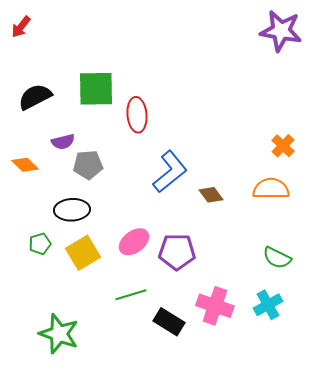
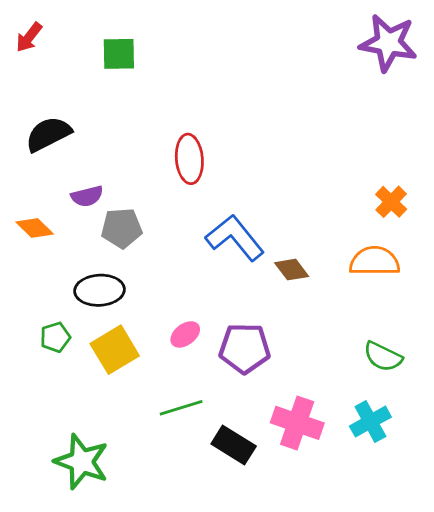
green square: (96, 89) -> (119, 54), moved, size x0.7
blue L-shape: (170, 172) -> (235, 238), turned -90
pink ellipse: (134, 242) -> (185, 334), size x0.7

